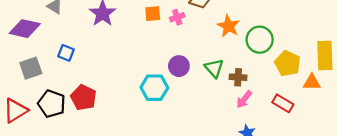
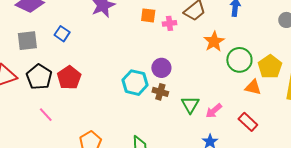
yellow pentagon: (288, 63) -> (270, 67), moved
green triangle: (214, 68) -> (190, 105), moved
brown cross: (238, 77) -> (160, 92), moved
orange triangle: (312, 82) -> (253, 87), moved

